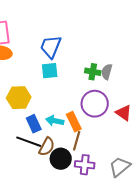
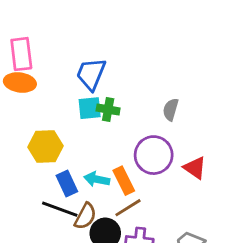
green cross: (93, 72) -> (108, 110), moved
brown line: (77, 141) -> (128, 208), turned 42

